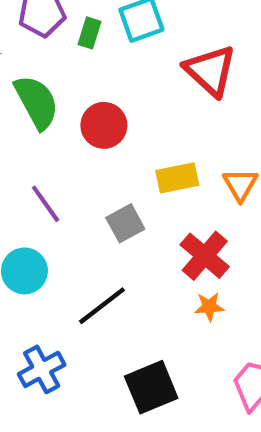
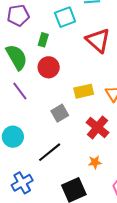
green rectangle: (90, 33) -> (43, 40), moved
purple line: (46, 204) -> (20, 91), moved
orange star: (209, 307) -> (95, 162), moved

